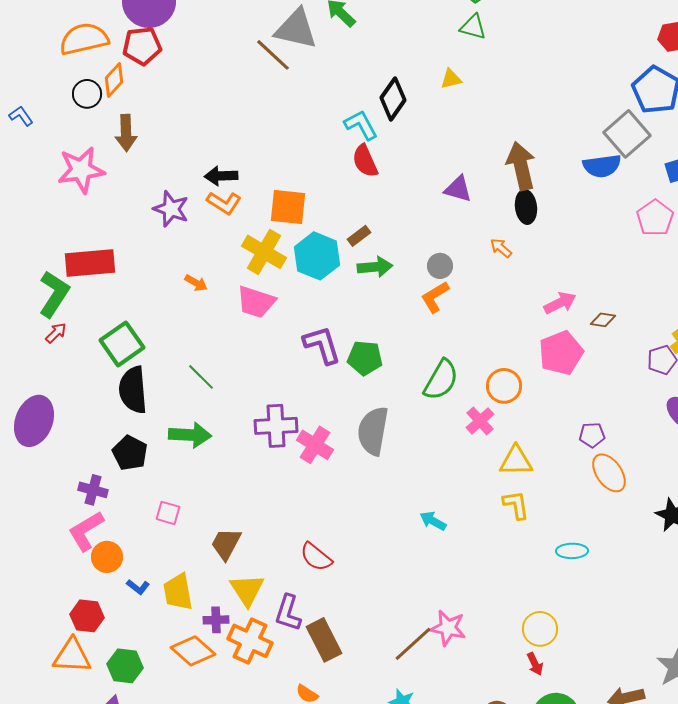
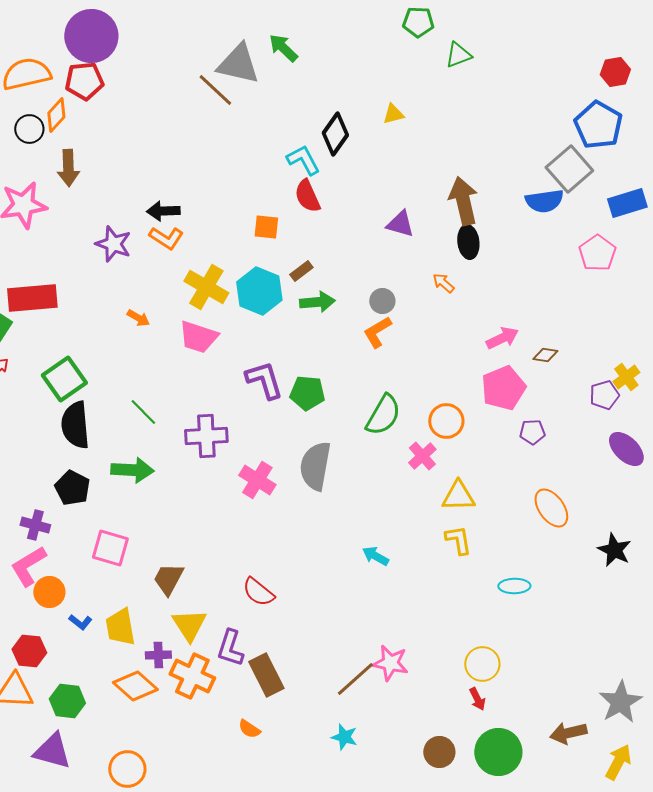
green triangle: (473, 27) -> (458, 55), moved, turned -36
orange square: (288, 207) -> (266, 227), moved, size x0.7
purple cross: (276, 426) -> (206, 436), moved
purple pentagon: (592, 435) -> (532, 432), moved
pink square: (168, 513) -> (110, 548), size x1.5

